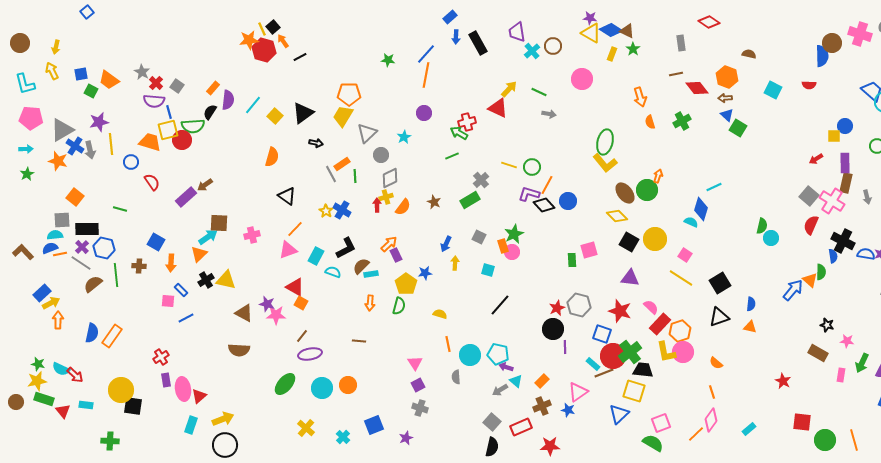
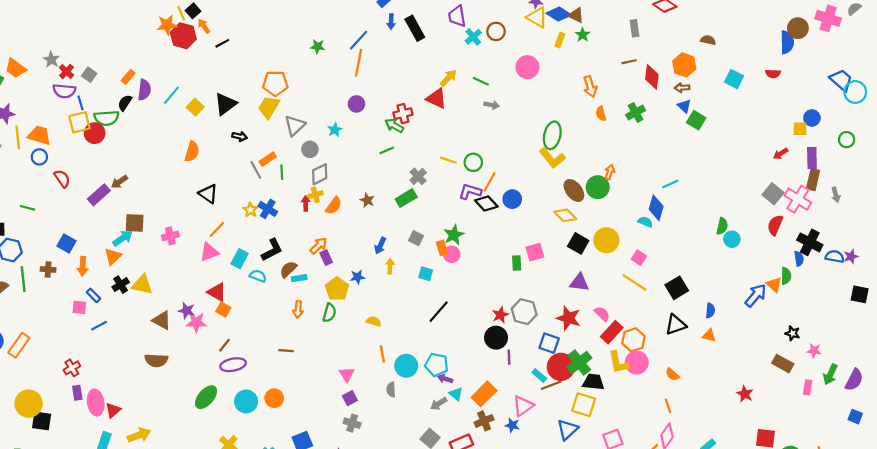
red diamond: (697, 88) -> (652, 77), turned 45
orange trapezoid: (150, 142) -> (39, 135), moved
orange rectangle: (542, 381) -> (484, 394), size x1.6

